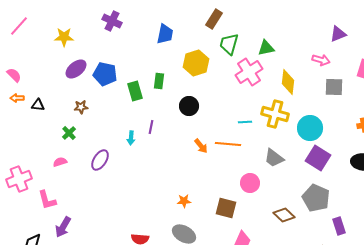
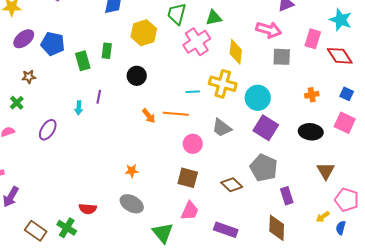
pink arrow: (321, 60) -> (269, 30), size x1.4
pink circle: (250, 183) -> (193, 144), moved
brown square: (226, 208) -> (188, 178), moved

